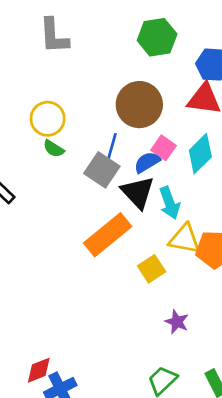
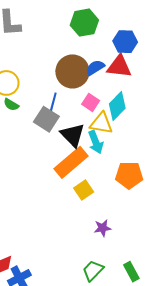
blue semicircle: (147, 162) -> (95, 68), moved
orange rectangle: (108, 235) -> (71, 162), moved
yellow triangle: (185, 239) -> (101, 123), moved
purple star: (177, 322) -> (103, 228), turned -30

